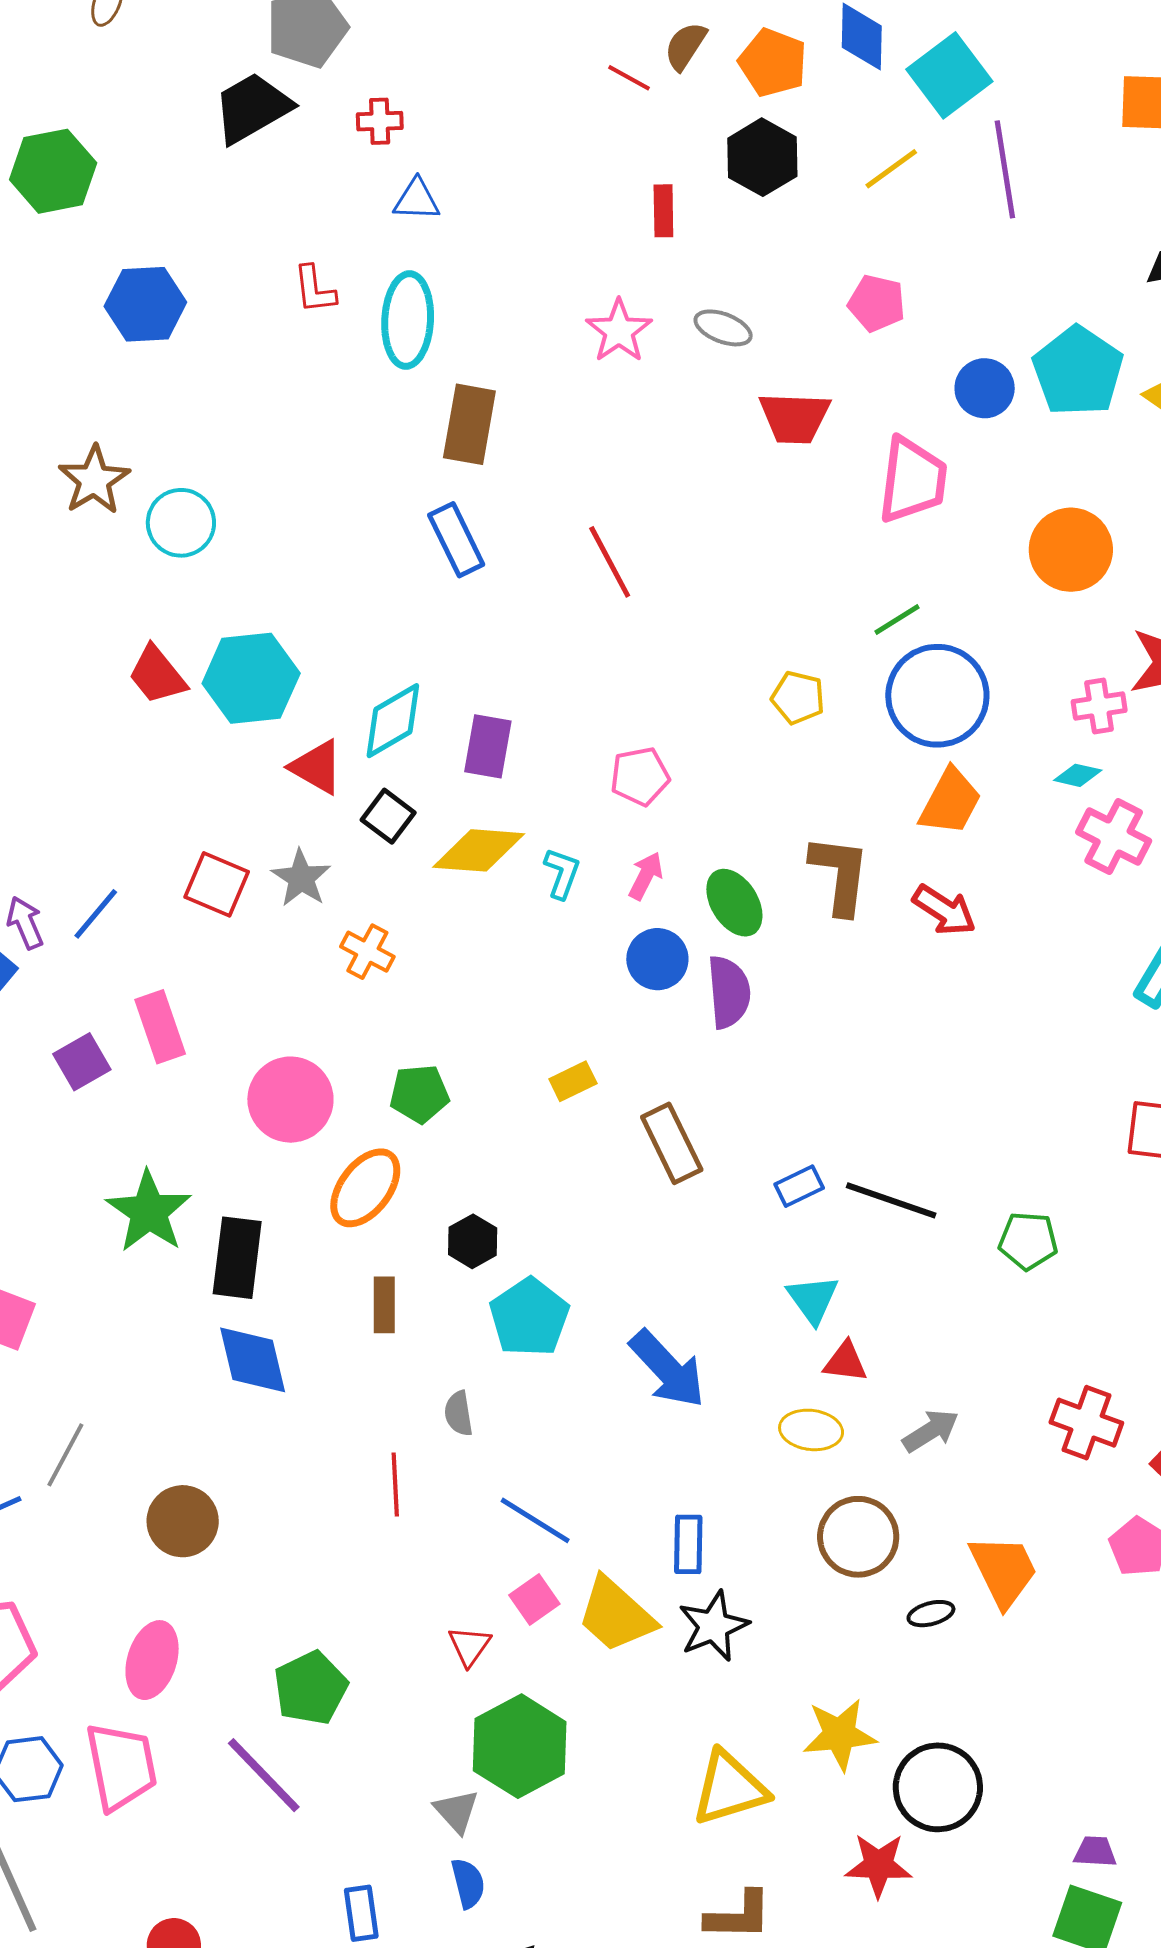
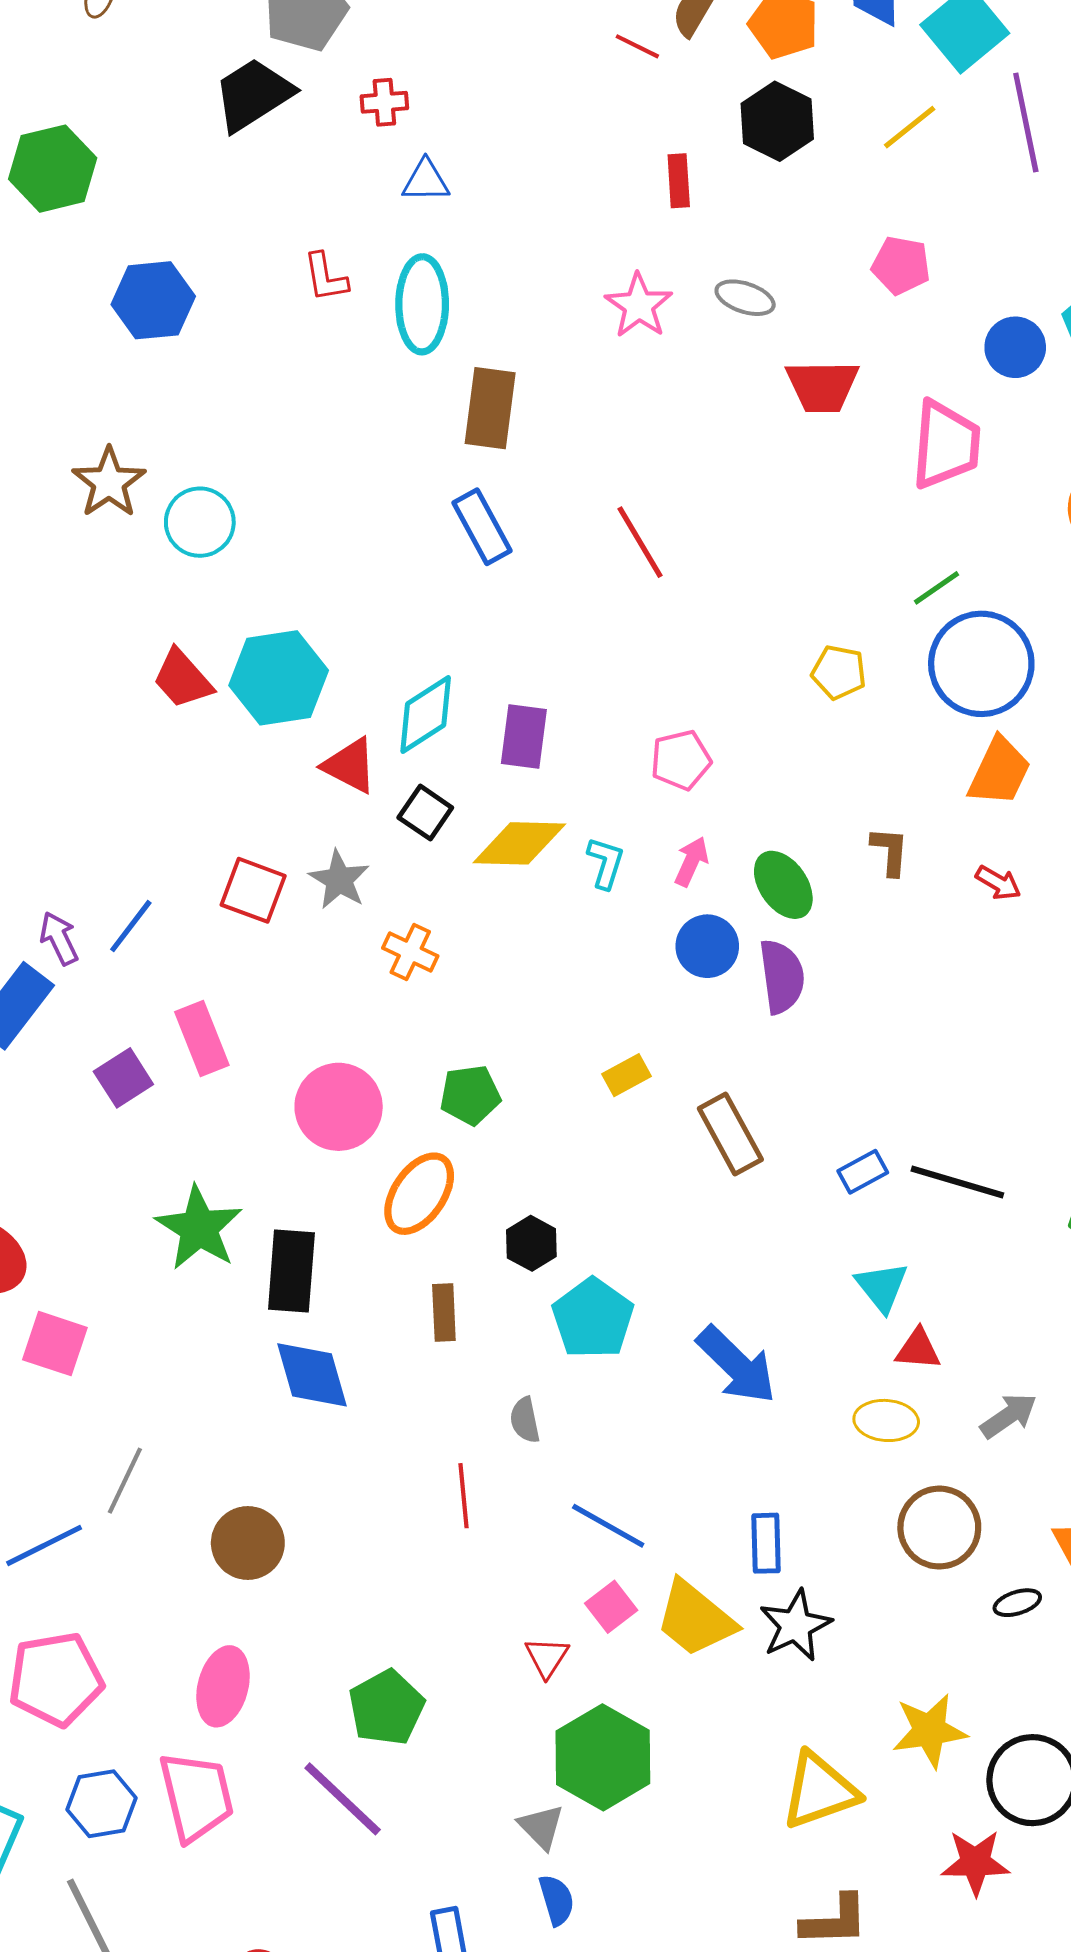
brown L-shape: (840, 875) -> (890, 851), size x0.6
red arrow: (944, 910) -> (998, 883), size x0.7

